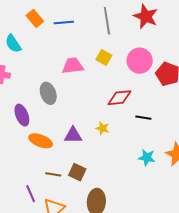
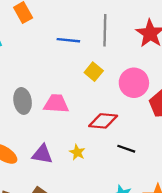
blue line: (64, 23) -> (68, 40), moved
pink trapezoid: (73, 66) -> (56, 104), moved

